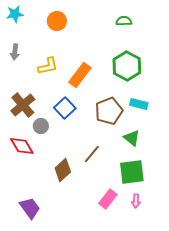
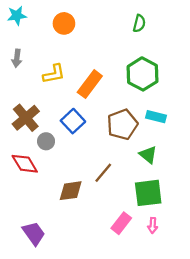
green semicircle: (124, 21) -> (139, 23), turned 105
brown diamond: (63, 170) -> (71, 191), turned 35

